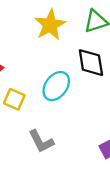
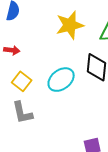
gray L-shape: (41, 141) -> (22, 113), moved

